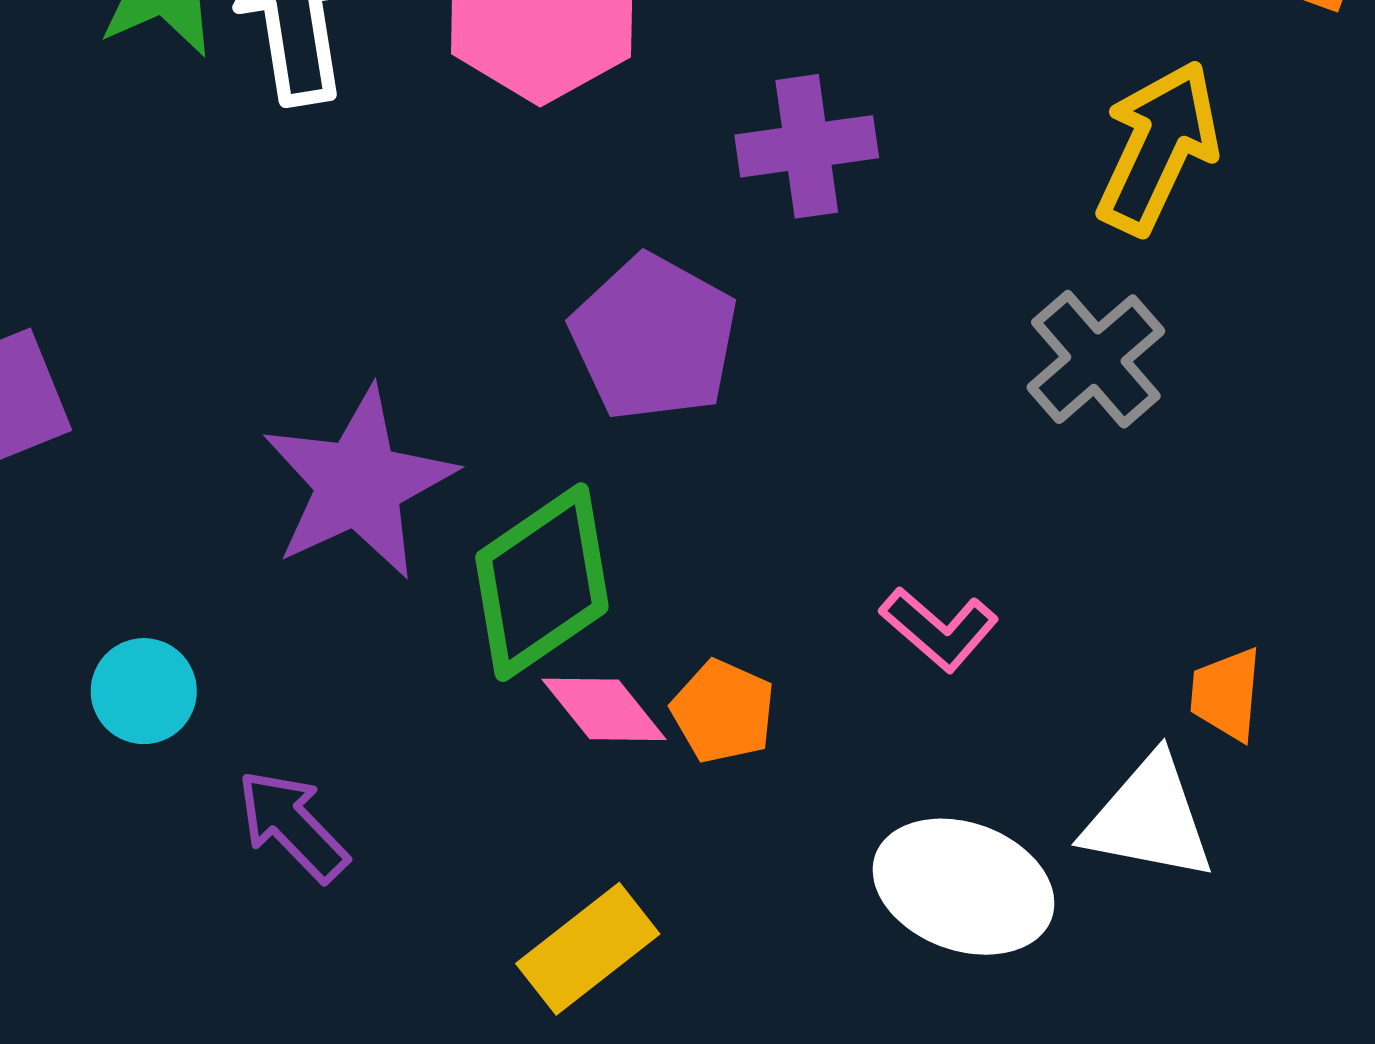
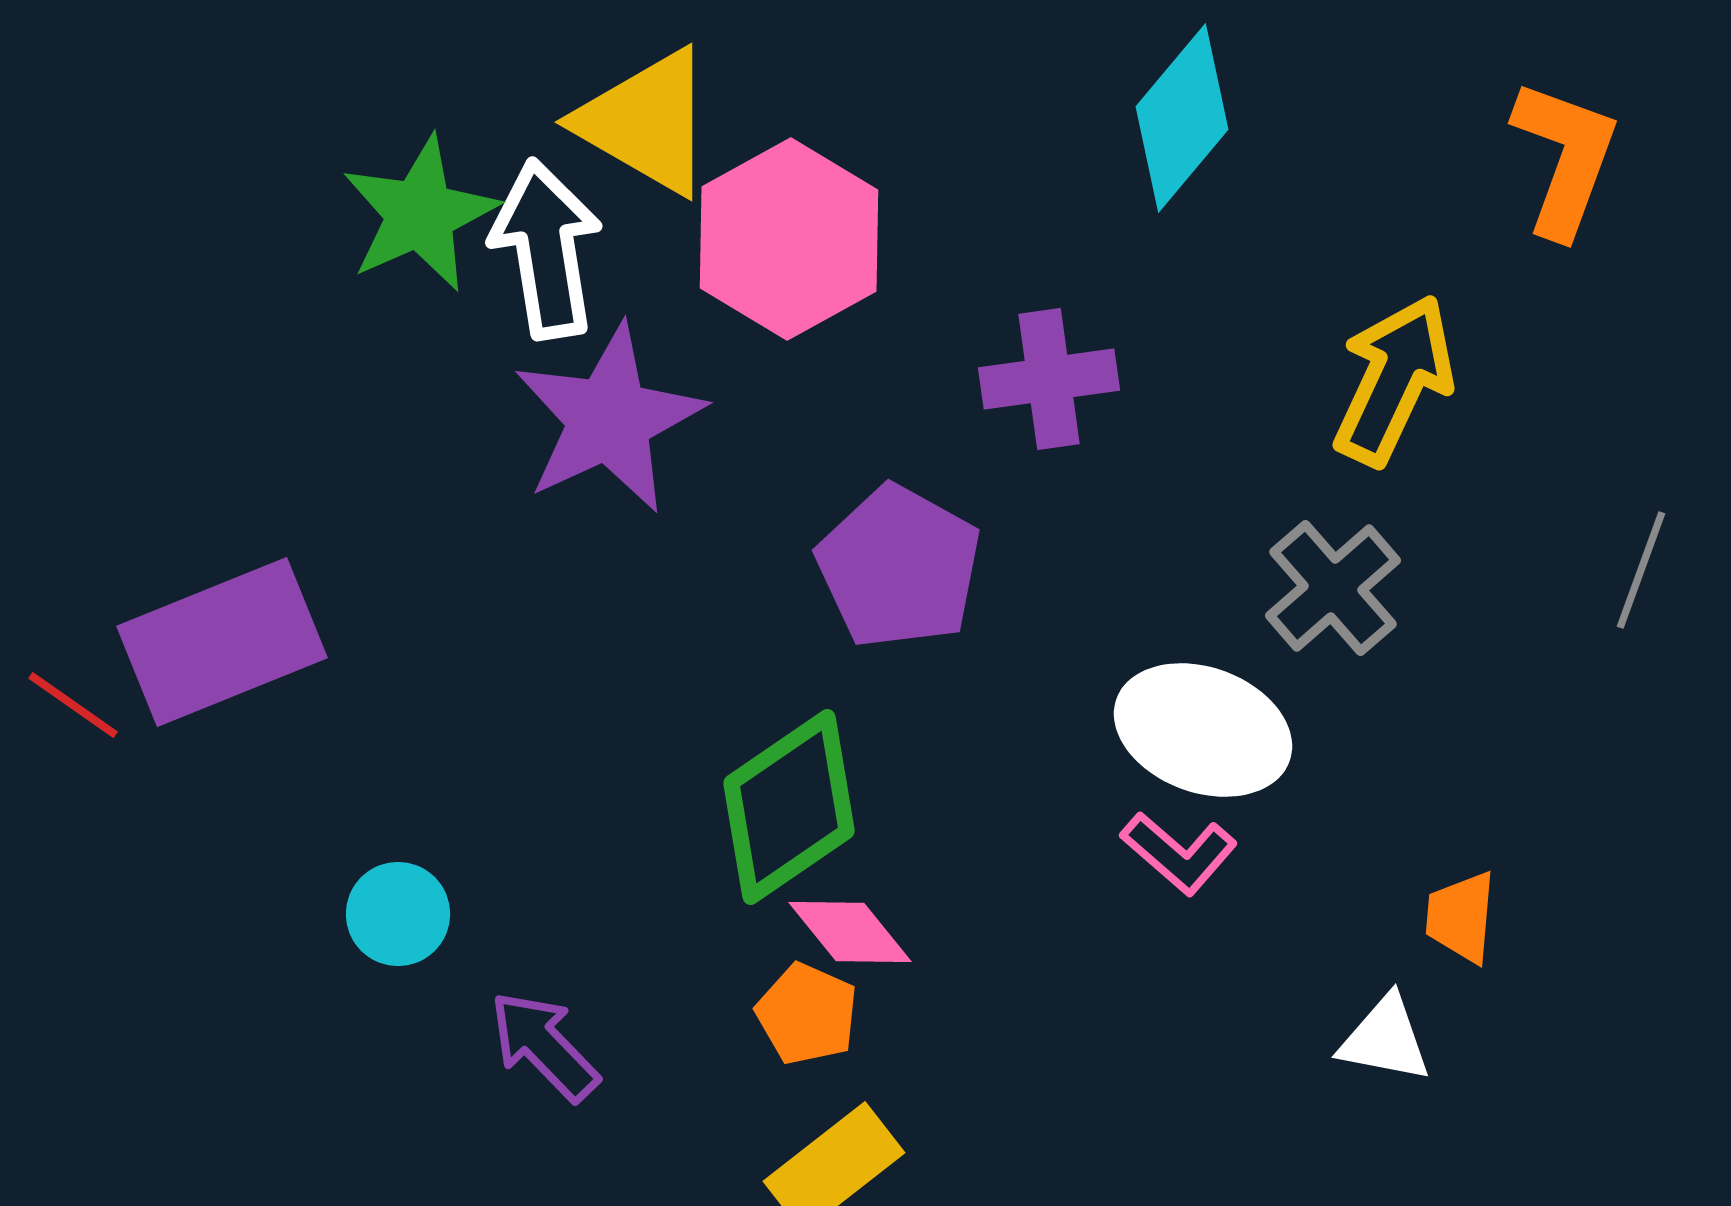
purple star: (359, 483) -> (609, 419), moved
orange pentagon: (723, 711) -> (807, 1014), moved
white triangle: (1149, 818) -> (1385, 1039), size x0.7
white ellipse: (964, 887) -> (1203, 730), moved

